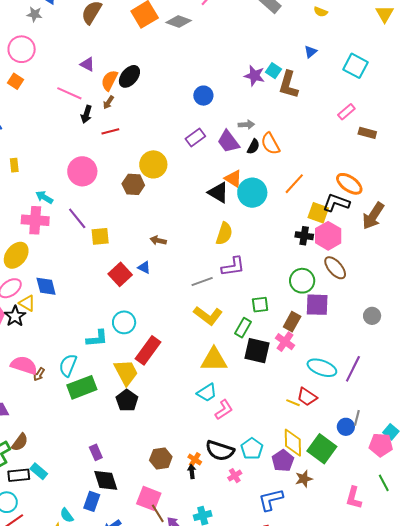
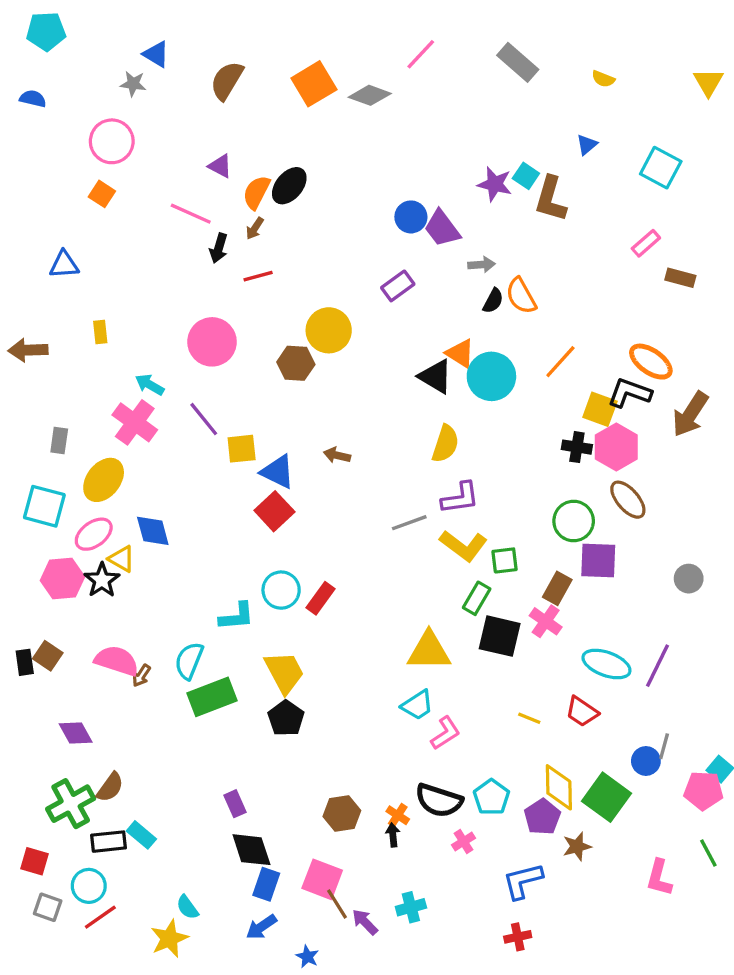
purple trapezoid: (228, 142) -> (442, 228), moved
pink cross: (35, 220) -> (135, 422), turned 32
blue triangle: (144, 267) -> (278, 472), moved, size x1.6
yellow L-shape: (208, 316) -> (463, 546), moved
red rectangle: (148, 350) -> (321, 598), moved, size x0.7
yellow line: (293, 403) -> (529, 718), moved
blue rectangle: (92, 501) -> (266, 884), moved

